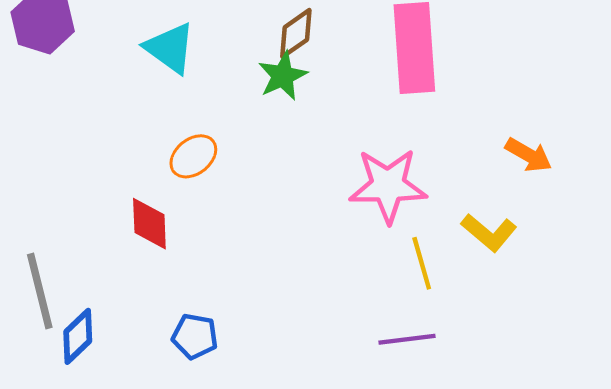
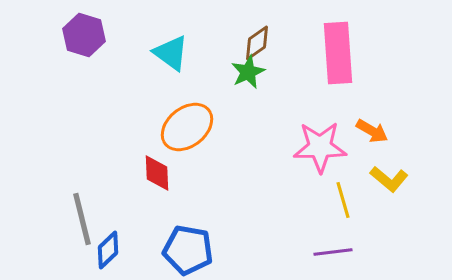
orange arrow: (529, 155) -> (372, 131), moved
orange ellipse: (193, 156) -> (187, 127), size x1.6
blue pentagon: (195, 336) -> (188, 250), size x1.6

